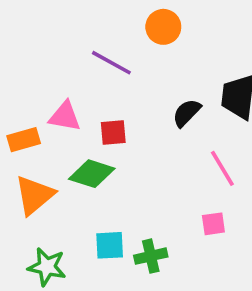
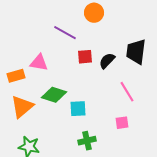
red square: (113, 133) -> (85, 57), moved
cyan square: (110, 245) -> (78, 109), moved

